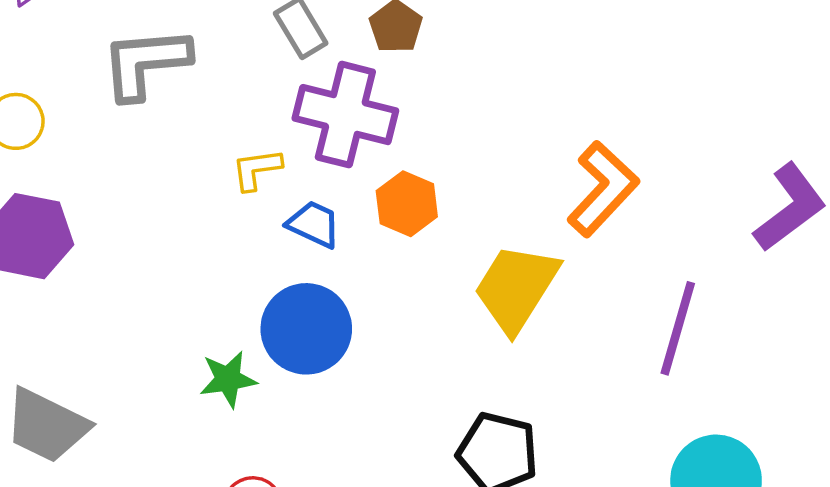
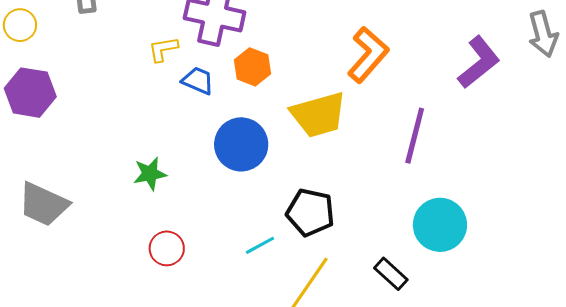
yellow trapezoid: (516, 288) -> (318, 115), turned -136
blue circle: (306, 329) -> (241, 144), moved

